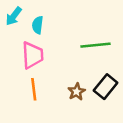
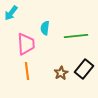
cyan semicircle: (38, 25) -> (45, 28), moved

